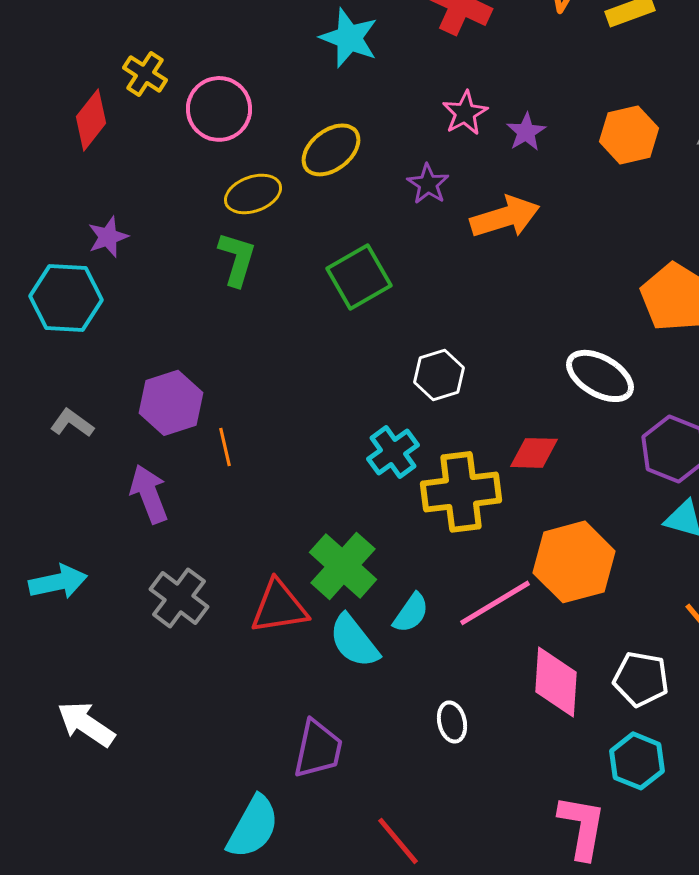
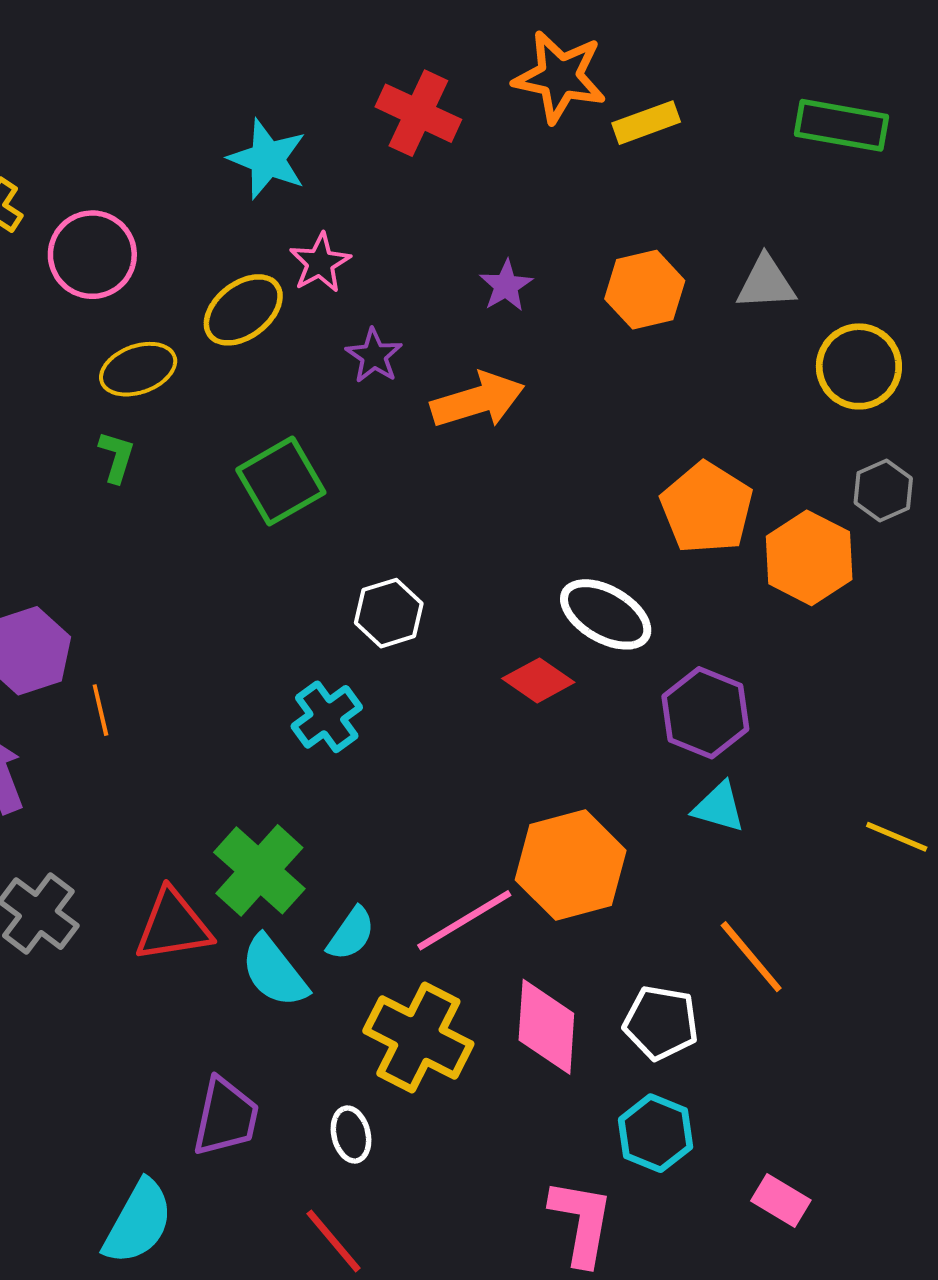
pink star: (465, 113) -> (320, 263), moved
green L-shape: (237, 259) -> (117, 457), size x0.7
red diamond: (534, 453) -> (538, 680), moved, turned 33
yellow cross: (461, 492) -> (418, 1037), moved, turned 34
white ellipse: (452, 722) -> (351, 1135), moved

